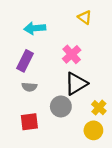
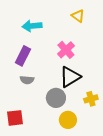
yellow cross: (99, 108) -> (91, 99), turned 32
red square: (29, 122) -> (15, 118), moved
yellow circle: (93, 130) -> (68, 120), moved

